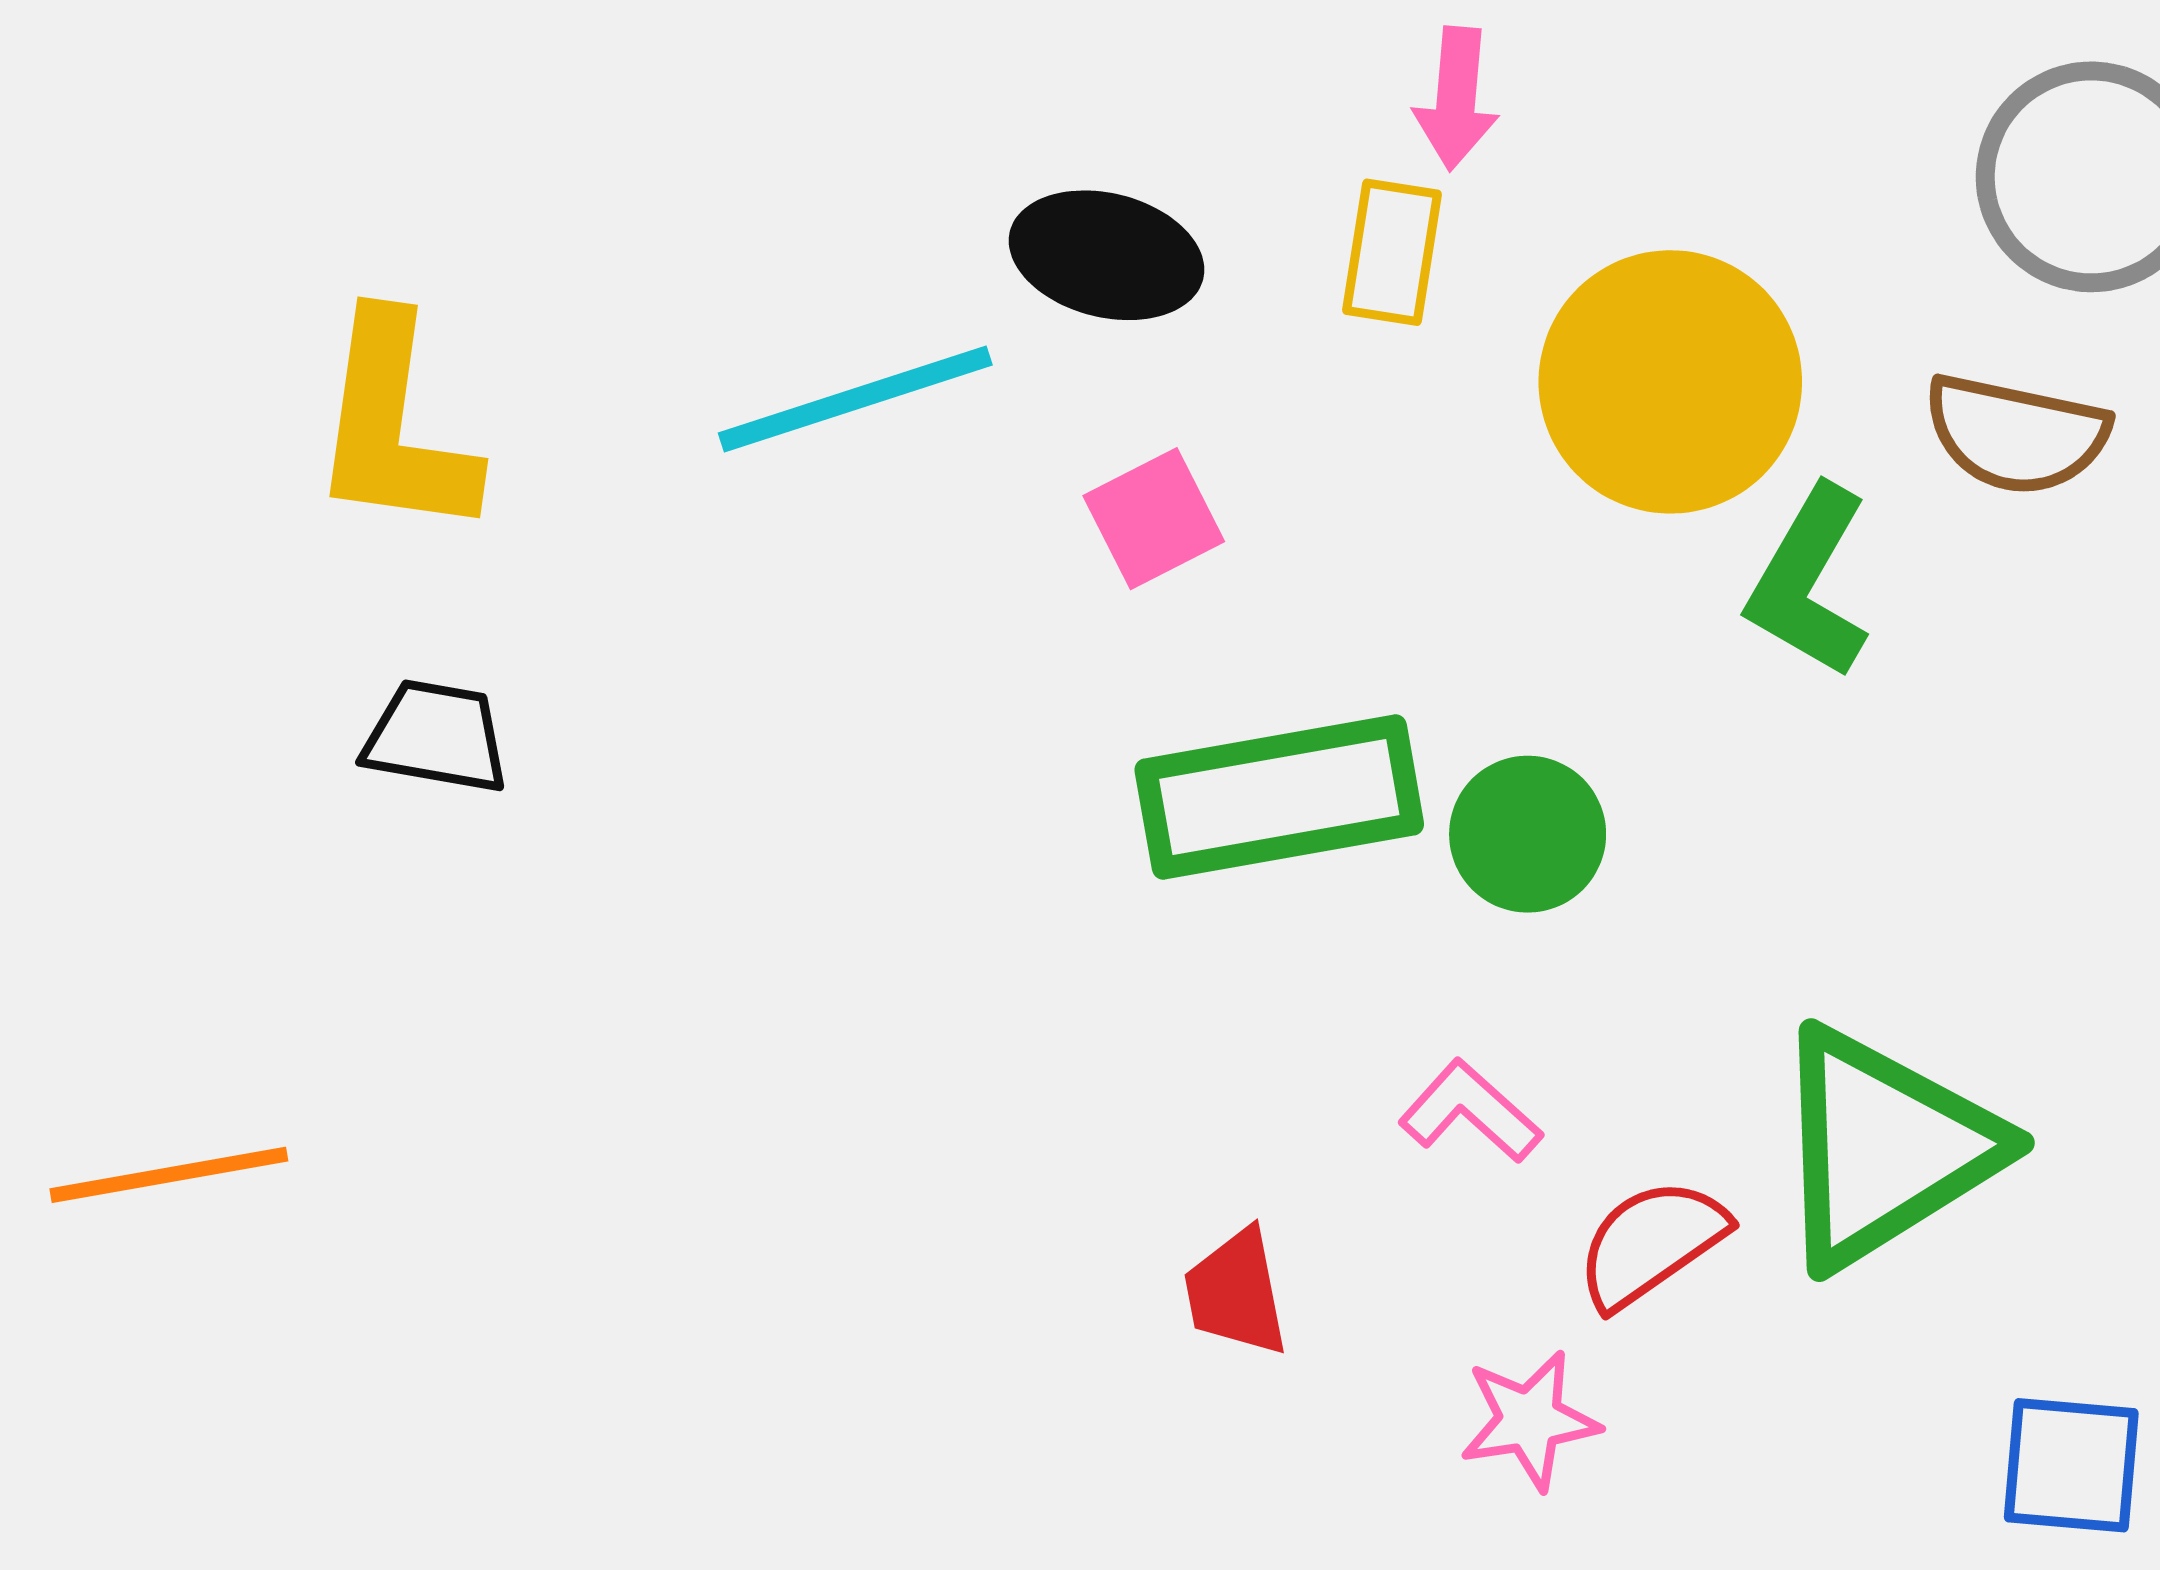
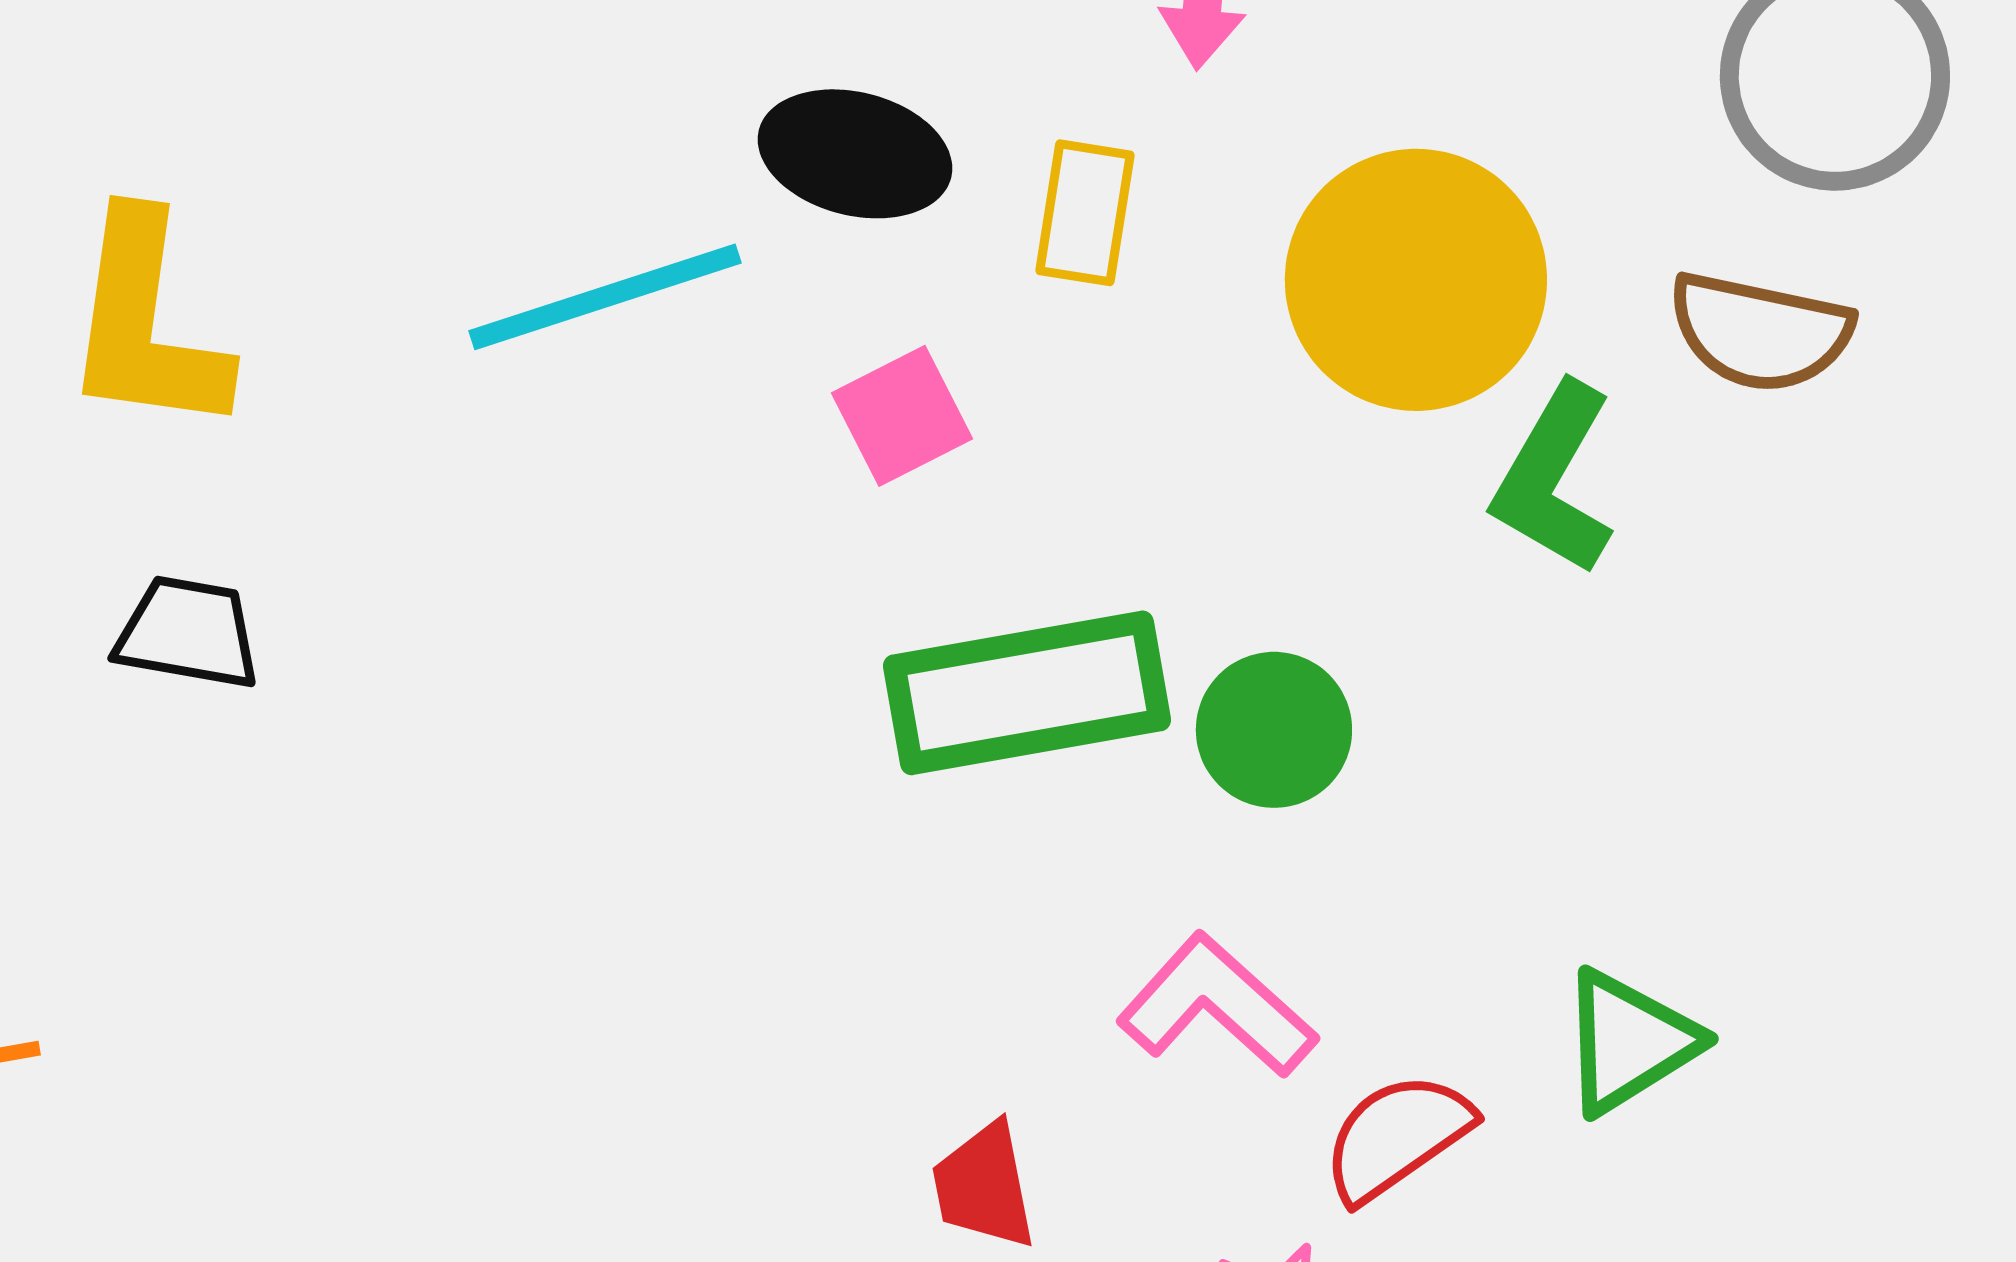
yellow rectangle: (1392, 252) -> (1085, 213), moved
pink L-shape: (1470, 1112) -> (1217, 1006), size x1.4
green triangle: (1884, 1148) -> (1629, 1042), size x0.6

